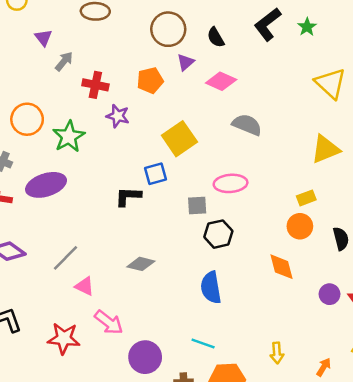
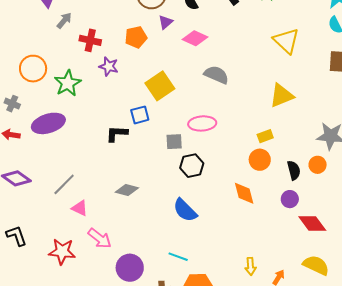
blue semicircle: (211, 288) -> (185, 210), turned -36
purple circle: (330, 294) -> (290, 199), moved
yellow arrow: (277, 353) -> (251, 266), moved

